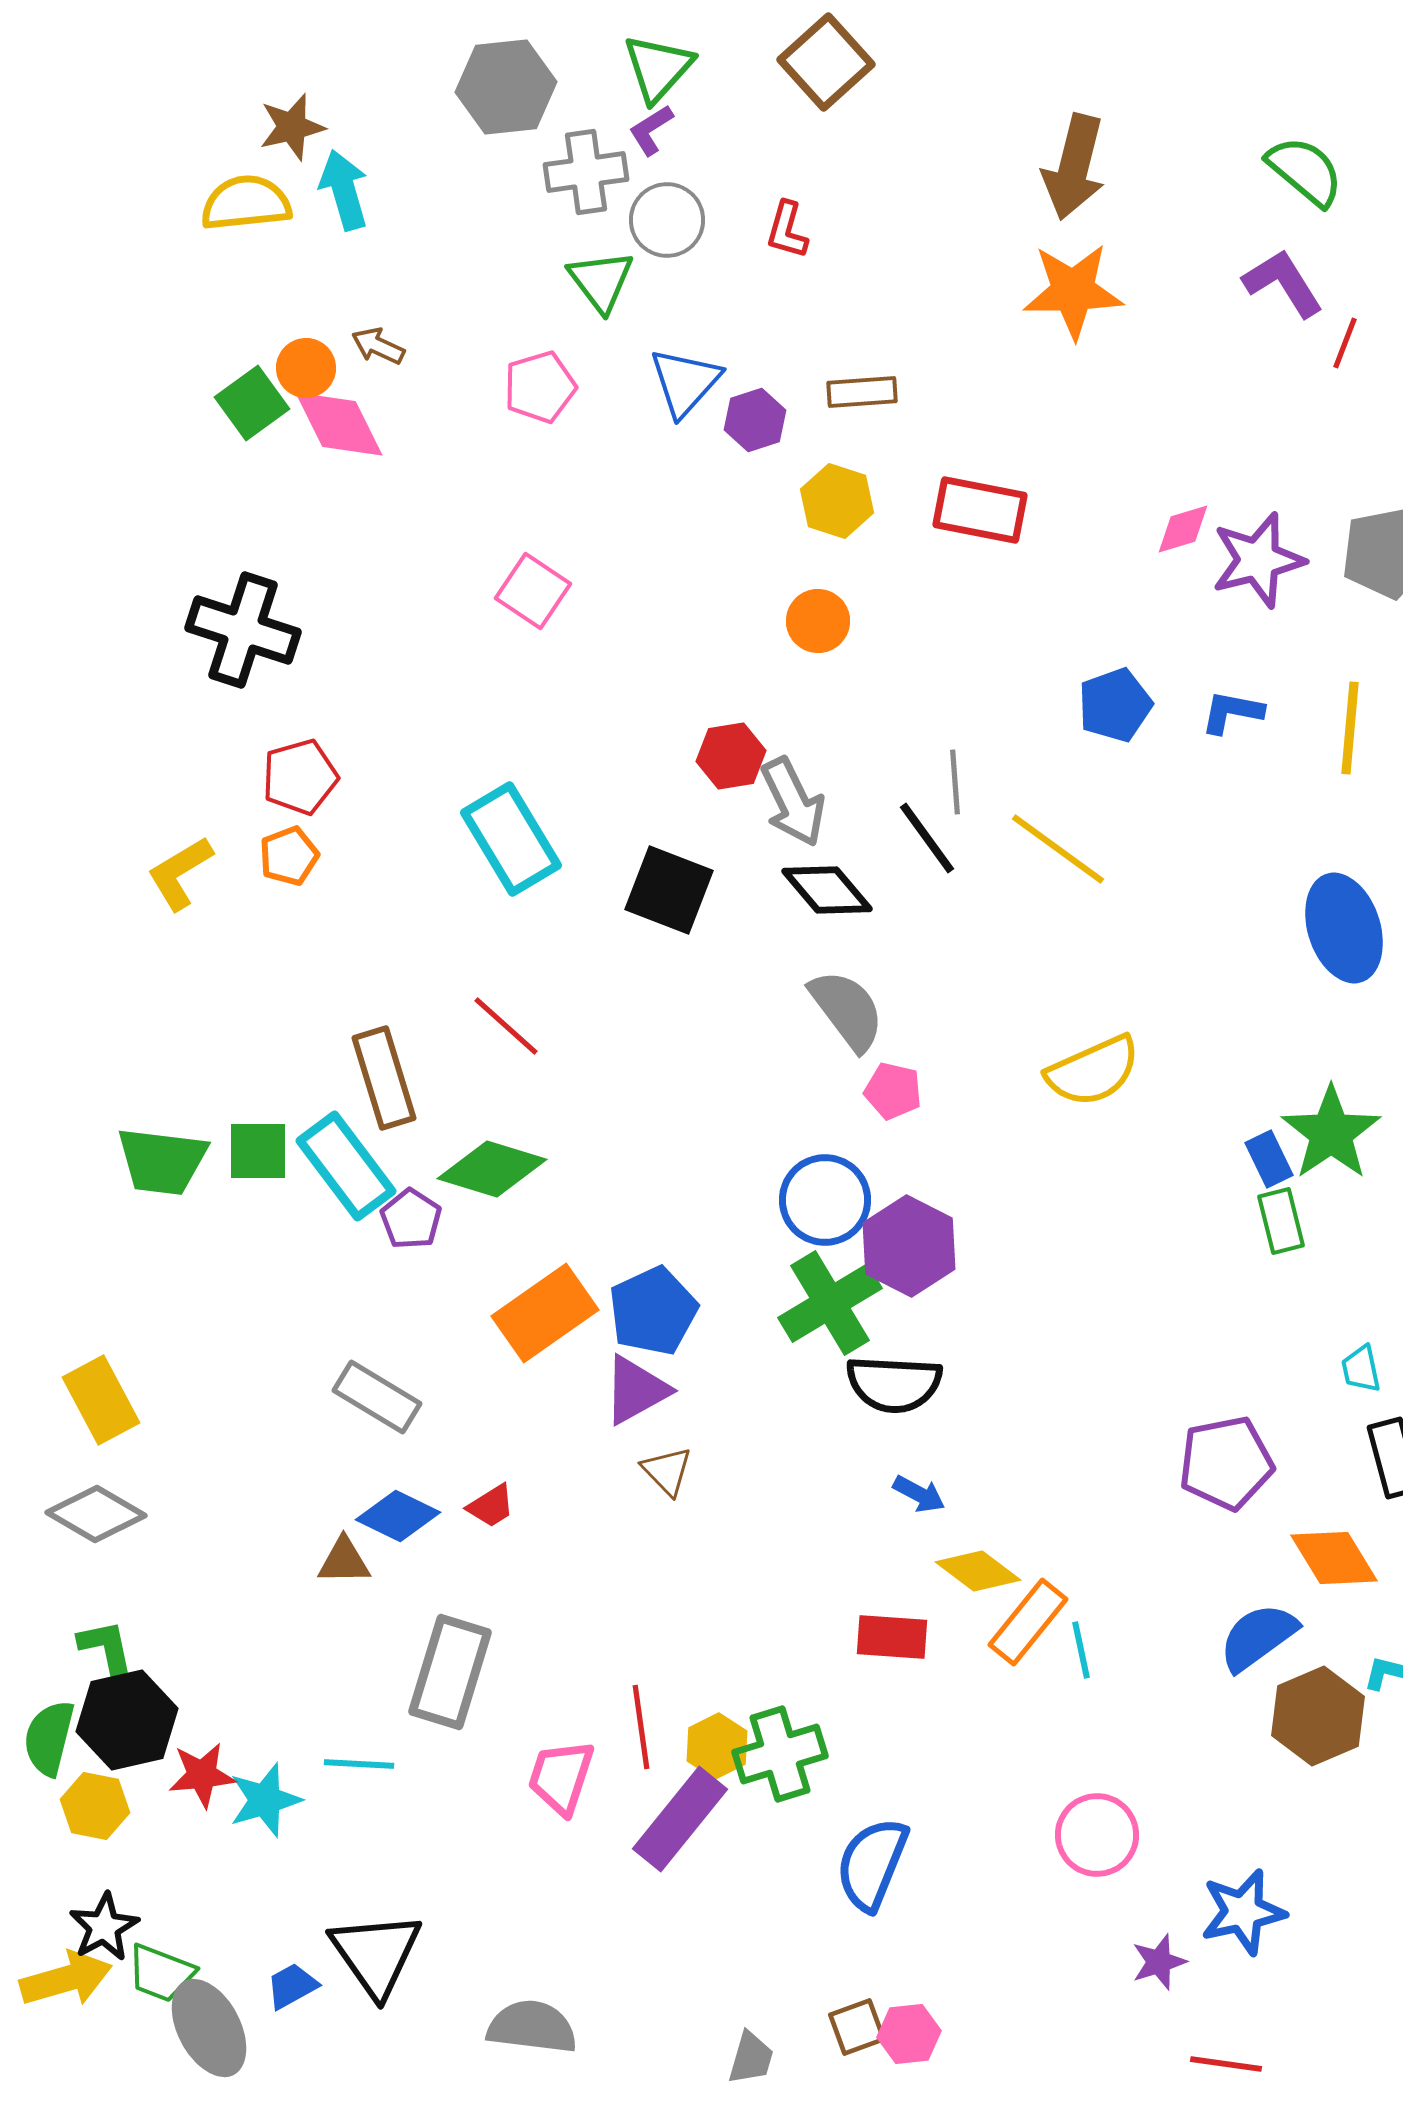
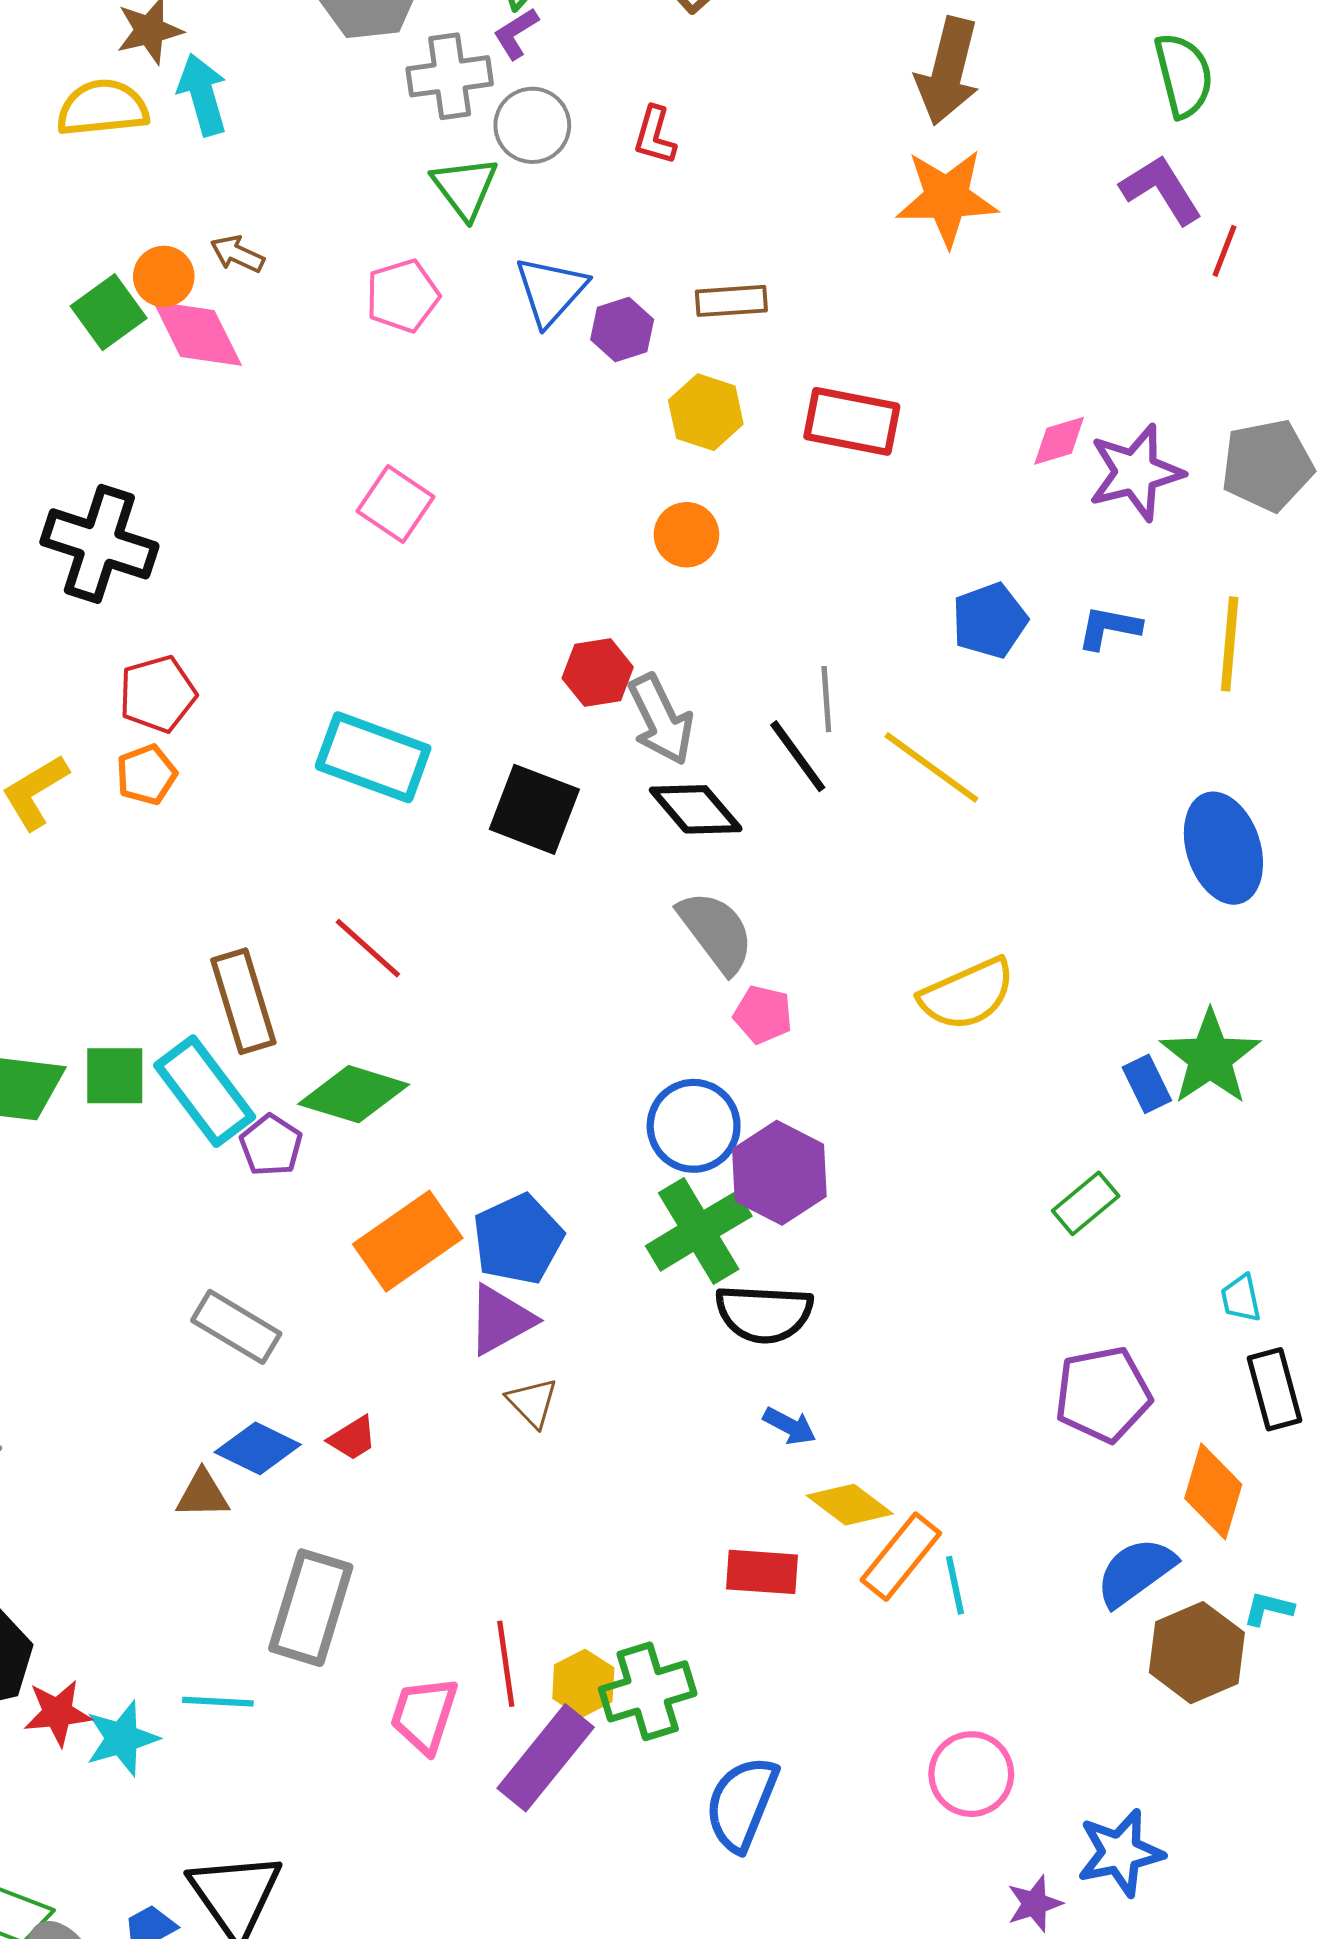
green semicircle: (1305, 171) -> (1184, 75), turned 36
cyan rectangle: (511, 839) -> (373, 757), turned -39
green rectangle: (1281, 1221) -> (1086, 1203), moved, turned 64
orange diamond: (1334, 1558) -> (1213, 1491), turned 48

